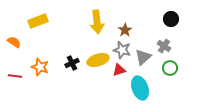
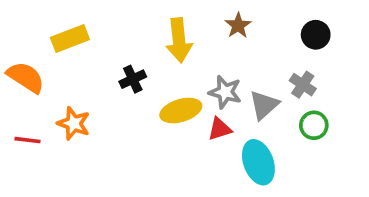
brown star: (125, 30) -> (238, 26), moved
orange semicircle: (14, 42) -> (26, 77), size x1.5
black cross: (72, 63) -> (133, 79), moved

